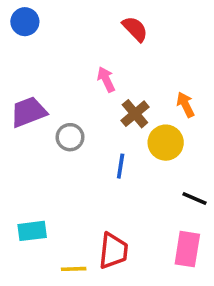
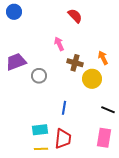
brown cross: (135, 114) -> (75, 63), turned -35
blue line: (121, 166) -> (64, 108), moved
cyan rectangle: (32, 231) -> (40, 130), moved

